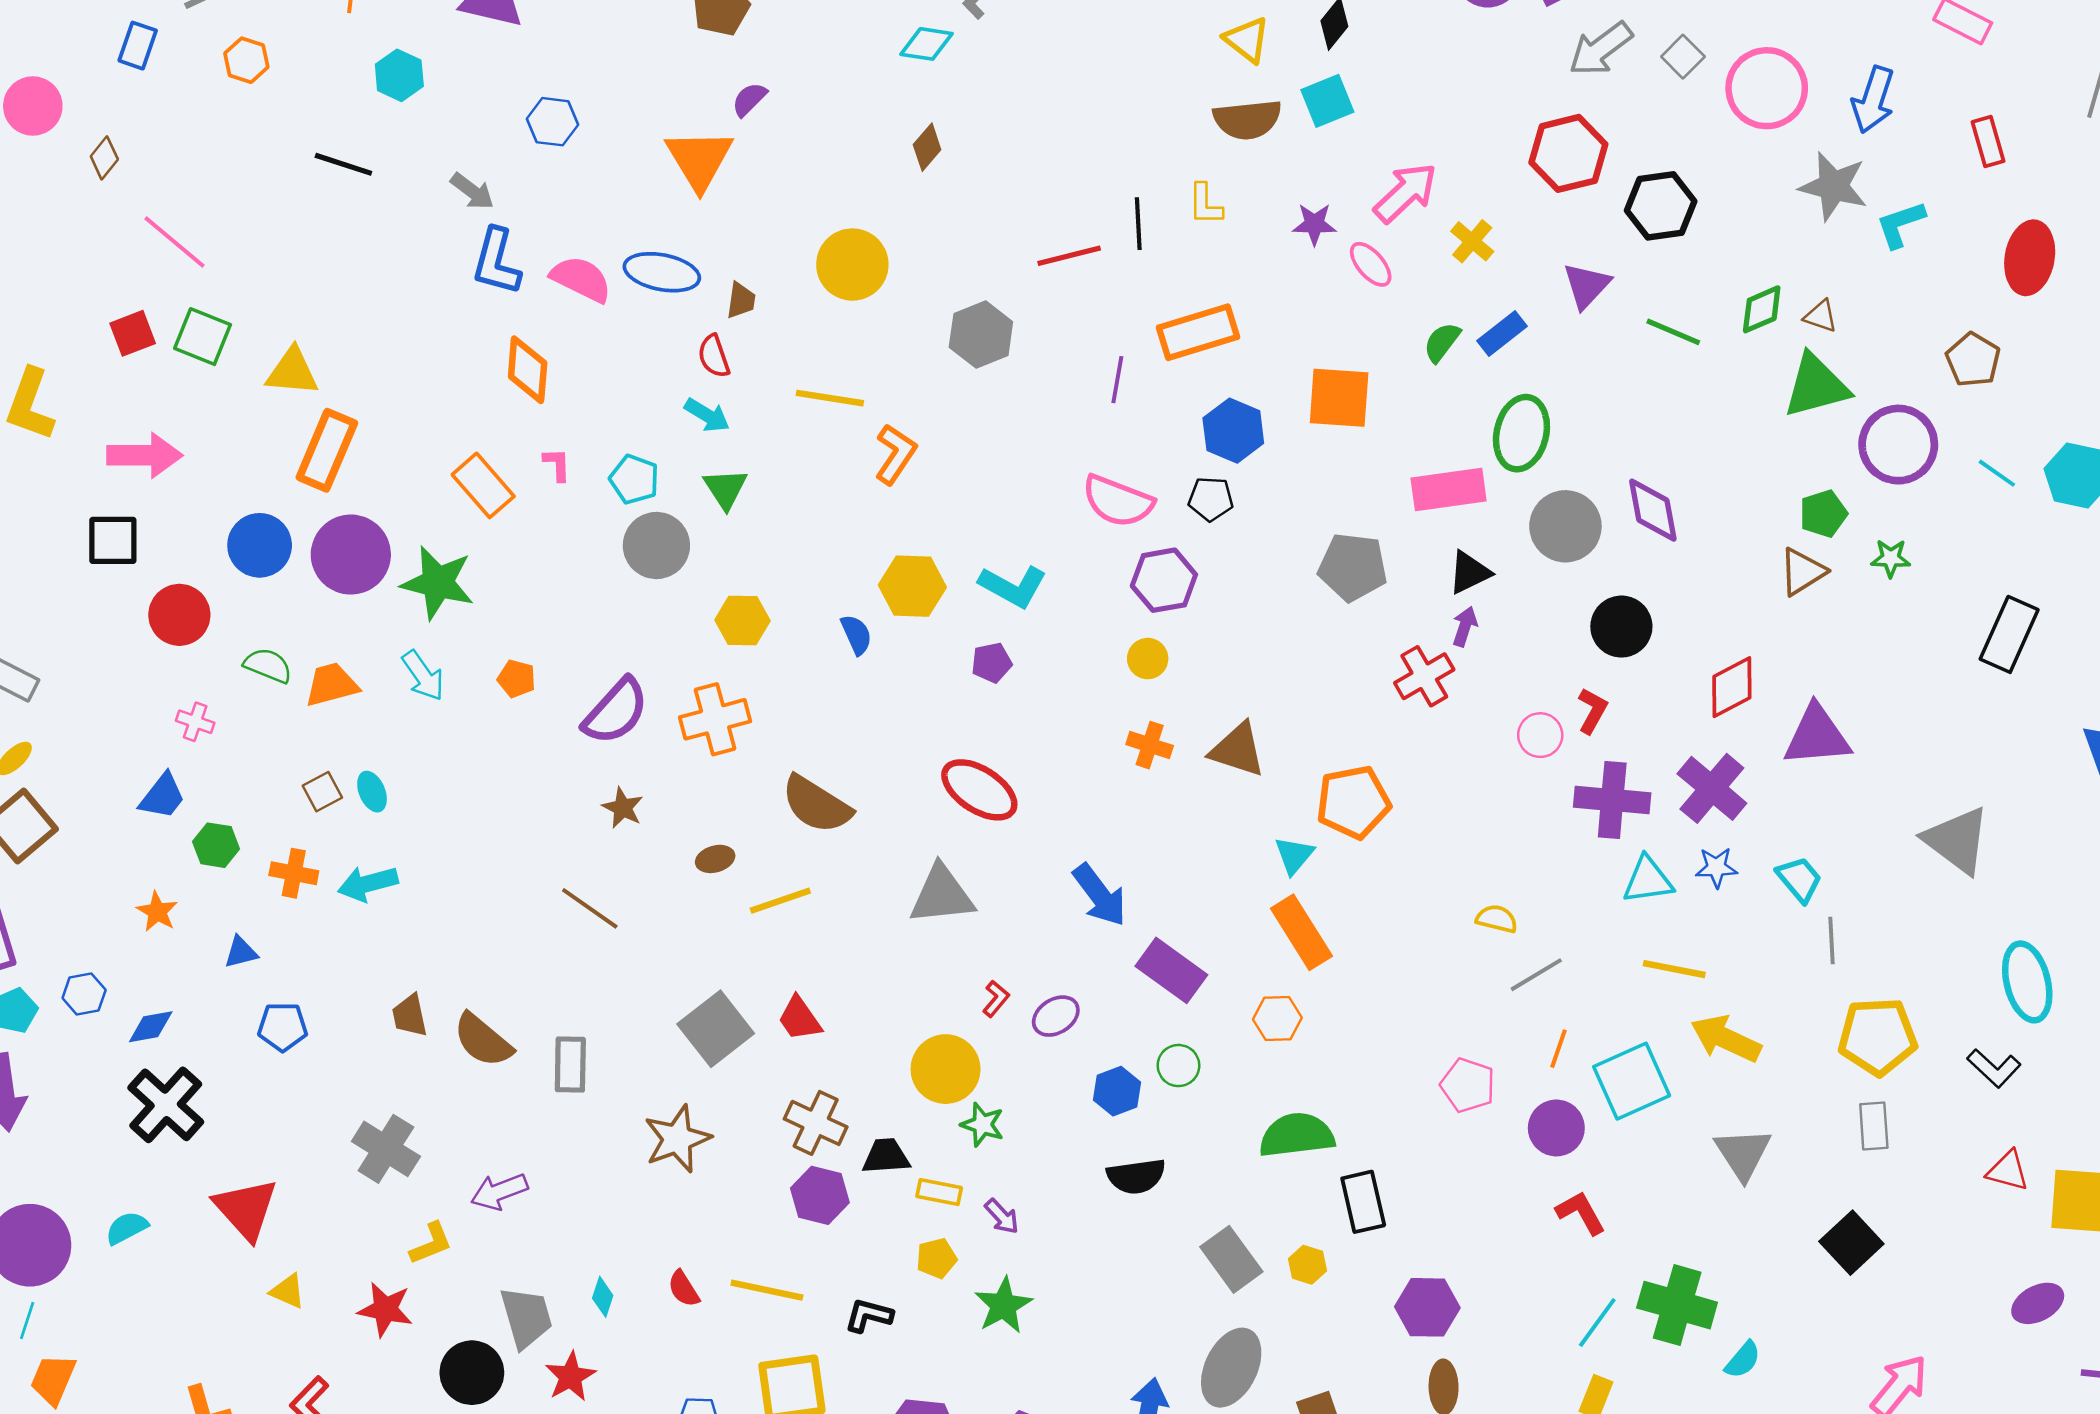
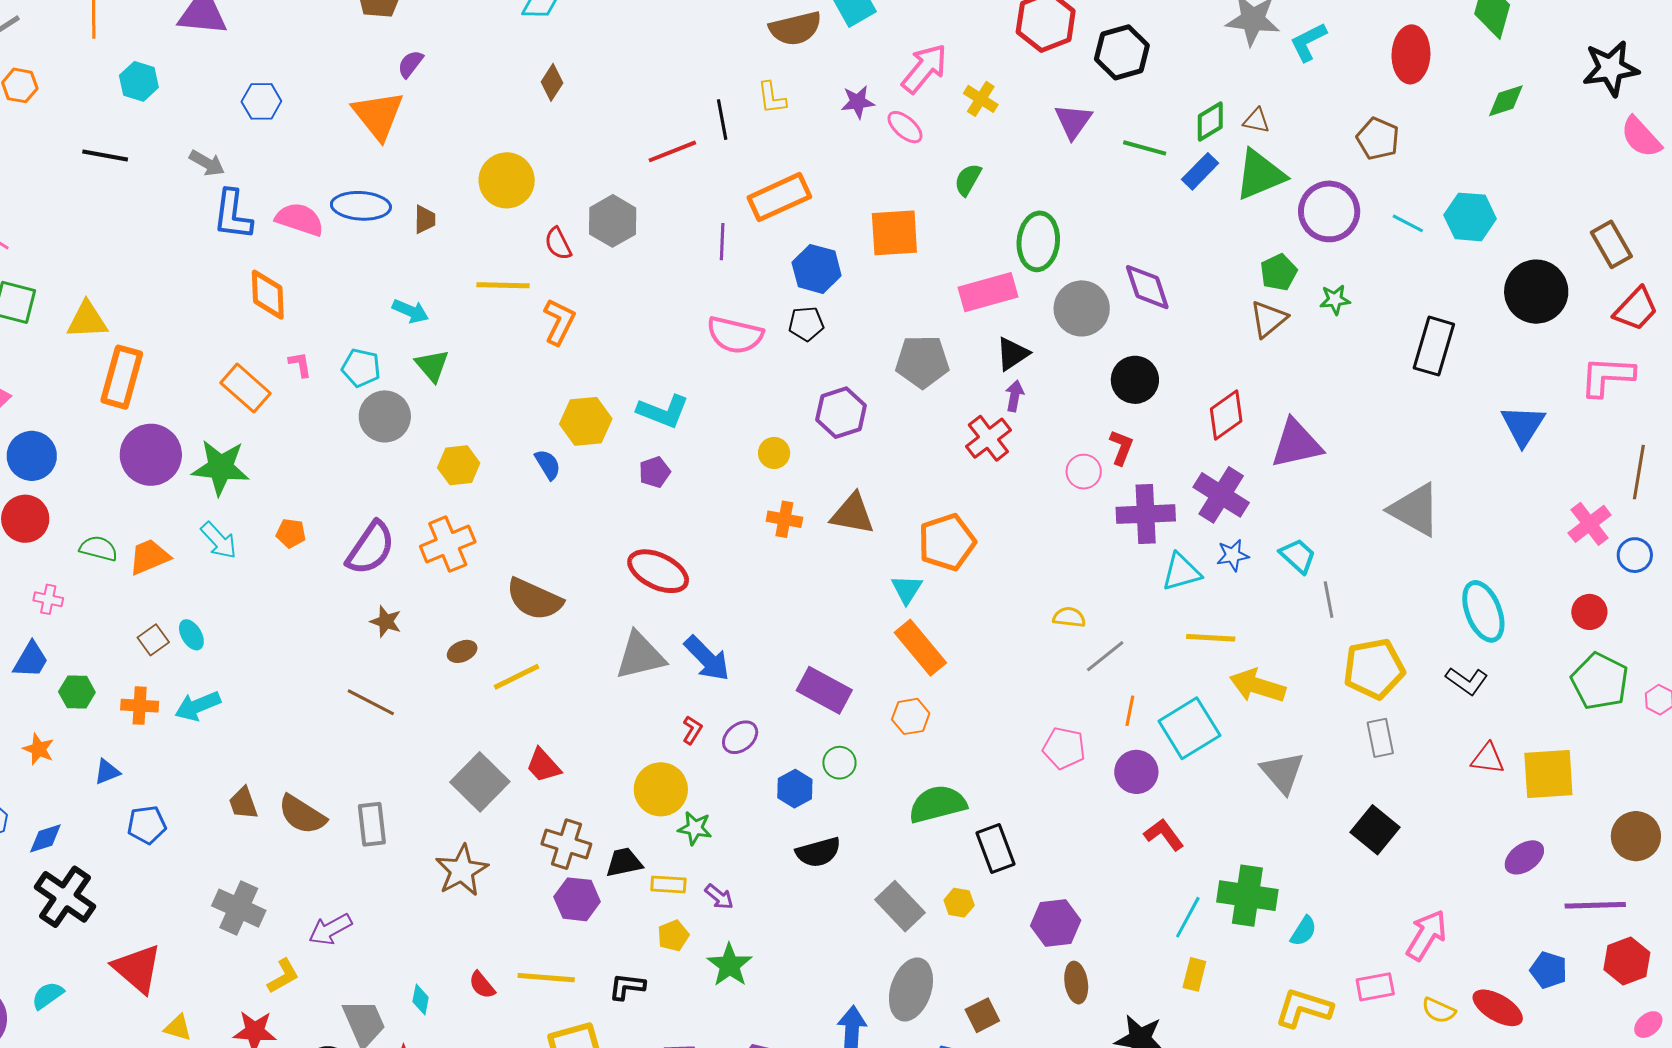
blue rectangle: (1502, 333) -> (1200, 171), moved
red semicircle: (714, 356) -> (558, 244), moved
blue circle: (260, 545) -> (32, 456), moved
purple hexagon: (1164, 580) -> (841, 413), moved
blue arrow: (1100, 895) -> (707, 658), moved

